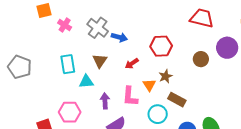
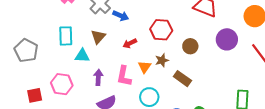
brown circle: (201, 59) -> (190, 46), moved
gray pentagon: (20, 67) -> (26, 50), moved
brown rectangle: (177, 100) -> (182, 79), moved

